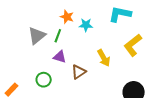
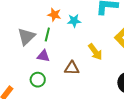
purple triangle: (60, 57) -> (43, 56), moved
brown triangle: (79, 72) -> (72, 68), turned 42

